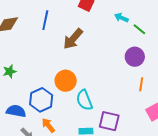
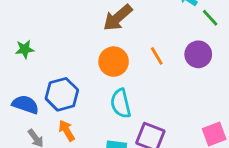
orange circle: (66, 81) -> (114, 62), moved
orange line: (141, 84) -> (157, 56), moved, turned -48

